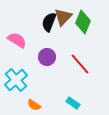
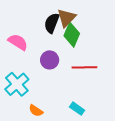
green diamond: (83, 22) -> (72, 35), moved
red line: (80, 64) -> (84, 67), turned -50

